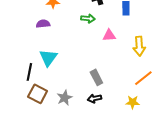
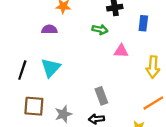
black line: (29, 72) -> (22, 70), moved
brown square: (38, 94) -> (34, 106), turned -30

